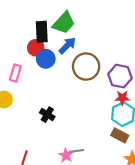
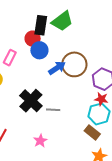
blue arrow: (67, 45) -> (57, 68), moved
black cross: (47, 115) -> (31, 101), size x1.6
gray line: (76, 151) -> (53, 110), moved

